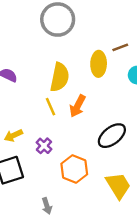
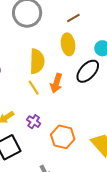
brown line: (120, 47) -> (73, 18), moved
black ellipse: (112, 136) -> (88, 71), moved

